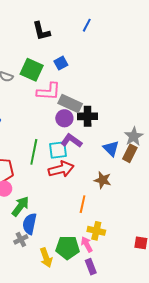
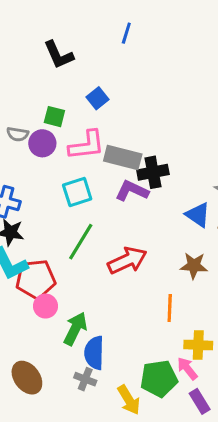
green square: (32, 70) -> (54, 117), size x0.6
purple circle: (64, 118) -> (42, 143), moved
purple L-shape: (71, 141) -> (132, 191), moved
cyan square: (58, 150) -> (77, 192), moved
green line: (34, 152) -> (81, 242), turned 30
gray cross: (21, 239) -> (85, 379), turned -32

